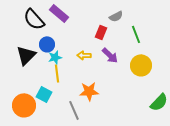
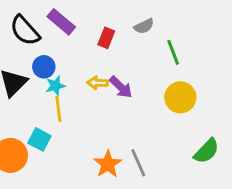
red rectangle: (101, 32) -> (106, 38), moved
purple arrow: (110, 55) -> (121, 87), moved
orange star: (89, 91) -> (108, 164), moved, turned -30
gray line: (74, 110) -> (138, 163), moved

